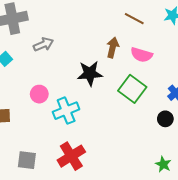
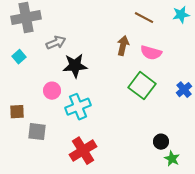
black star: (90, 73) -> (75, 66), moved
black circle: (165, 119) -> (161, 142), moved
gray square: (27, 160) -> (37, 132), moved

